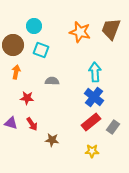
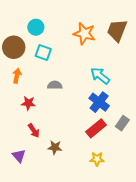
cyan arrow: (95, 72) -> (100, 76), turned -48
purple triangle: (11, 123) -> (19, 156), moved, turned 32
gray rectangle: (113, 127) -> (122, 123), moved

